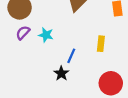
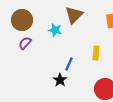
cyan star: (46, 35) -> (55, 30), moved

